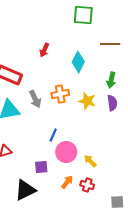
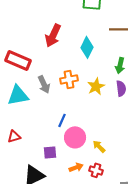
red arrow: (44, 50) -> (53, 35), size x1.6
yellow star: (87, 101) -> (96, 86), turned 30
orange arrow: (67, 182) -> (76, 167), turned 32

